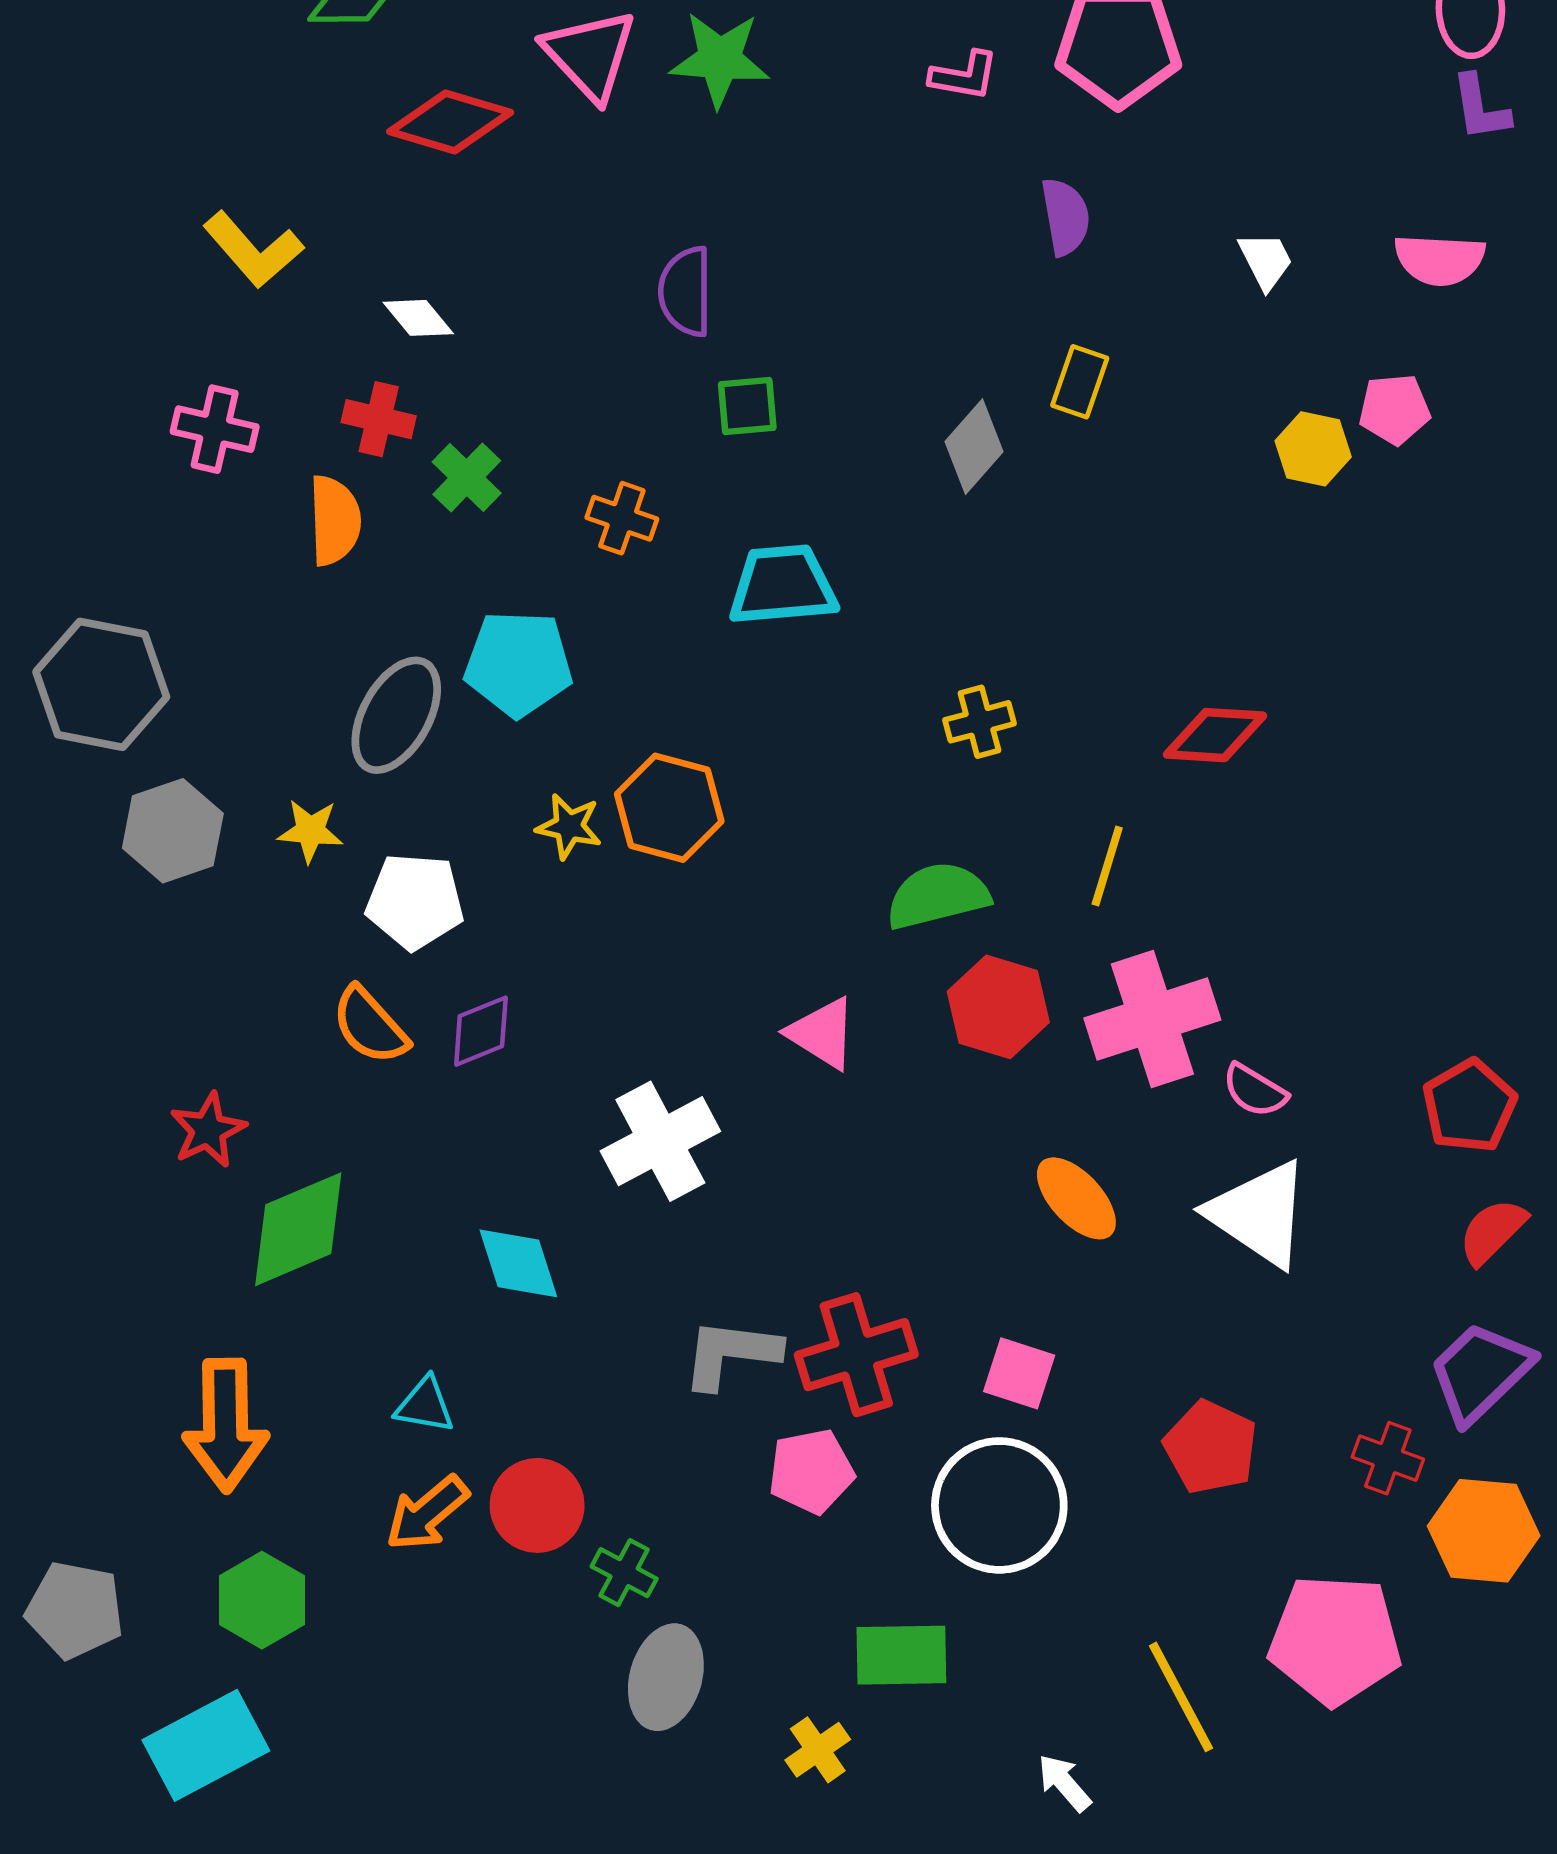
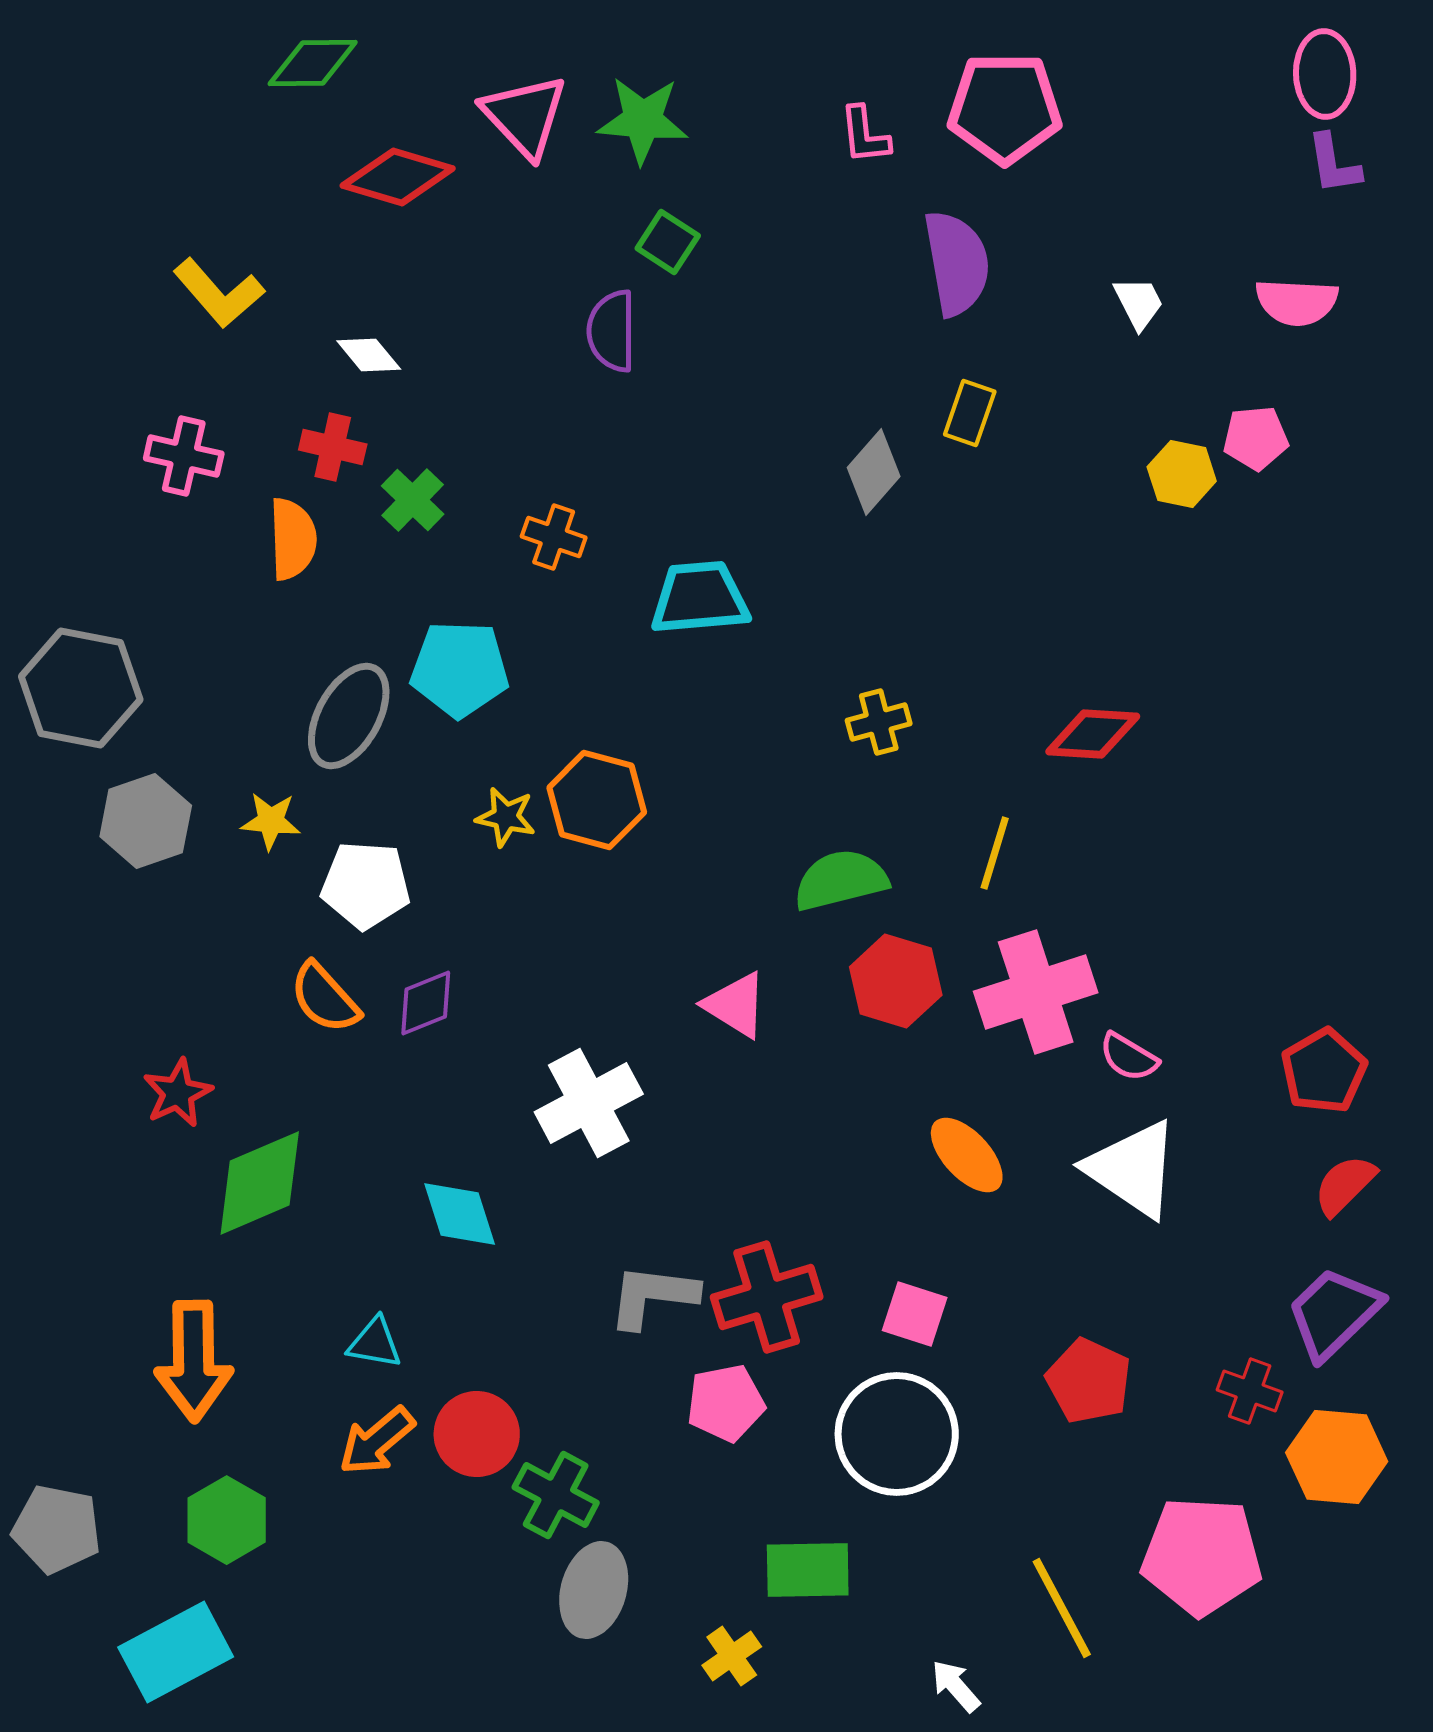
pink L-shape: (964, 76) -> (865, 135), turned 74
purple semicircle: (1065, 217) -> (957, 263), size x1.5
green square: (747, 406) -> (668, 242), moved, turned 38
green cross: (624, 1573) -> (556, 1495), size x1.4

